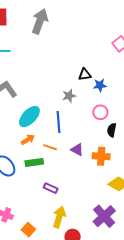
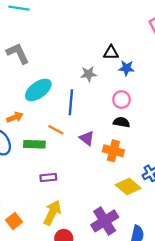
black semicircle: (112, 130) -> (121, 122), moved, turned 80
orange arrow: (28, 140) -> (15, 117), moved
purple rectangle: (51, 188) -> (48, 177), turned -40

